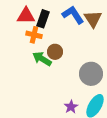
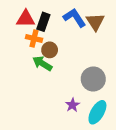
brown circle: (55, 52) -> (50, 50), moved
purple star: (71, 107) -> (72, 105), moved

